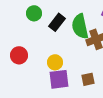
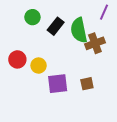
yellow circle: (55, 62) -> (39, 66), moved

